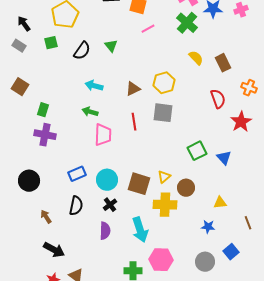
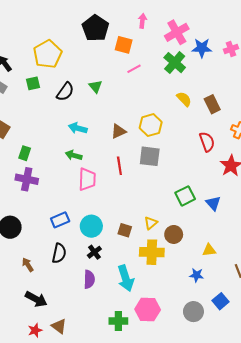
brown square: (139, 184) -> (125, 230), size x0.6

